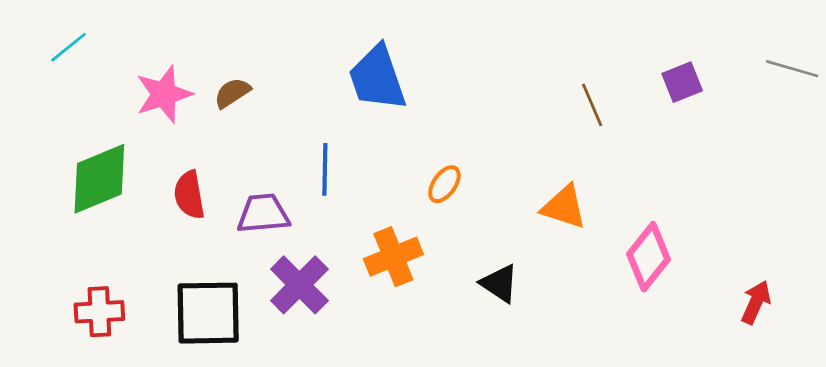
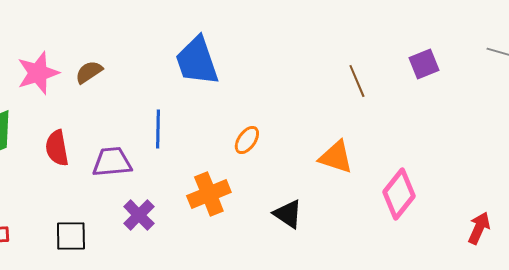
purple cross: (299, 285) -> (139, 215), size x0.7
black square: (208, 313) -> (71, 236), size x0.6

